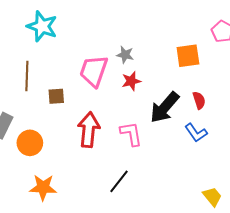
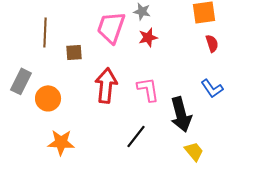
red semicircle: (199, 100) -> (212, 43), moved
black arrow: (165, 107) -> (181, 114), moved, turned -56
yellow trapezoid: (212, 197) -> (194, 151), moved

